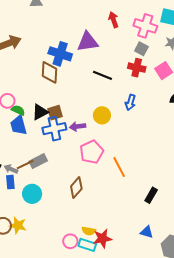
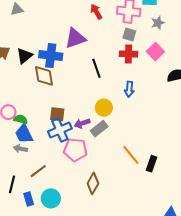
black line: (102, 75) -> (96, 68), turned 60
black triangle: (40, 112) -> (24, 56), moved
brown square: (55, 113) -> (57, 114), turned 35
pink pentagon: (92, 152) -> (75, 150), moved, turned -30
gray rectangle: (38, 161) -> (99, 129), moved
gray arrow: (11, 169) -> (20, 149), moved
blue rectangle: (10, 182) -> (29, 199), moved
black rectangle: (151, 195) -> (152, 164), moved

